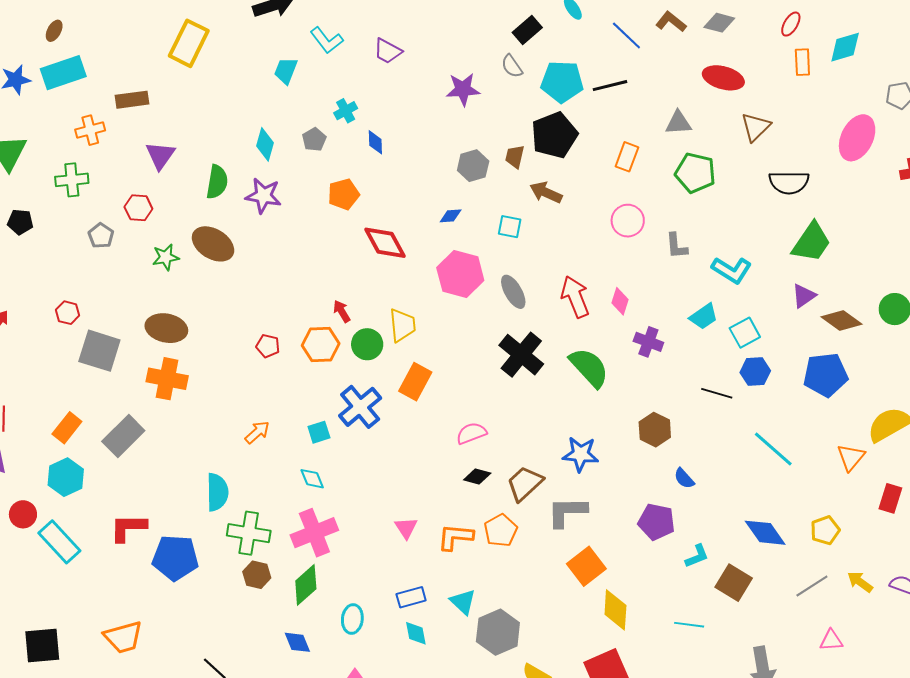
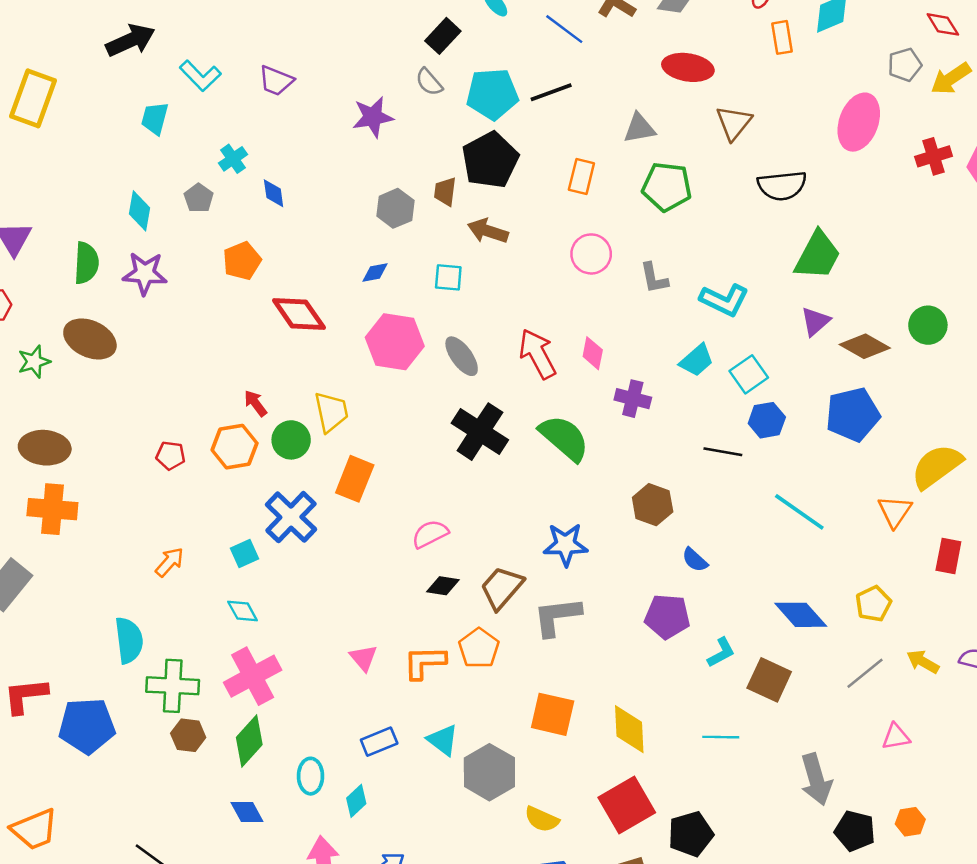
orange square: (586, 566) -> (553, 714), moved, turned -33
cyan diamond: (416, 633) -> (356, 801), moved, turned 64

